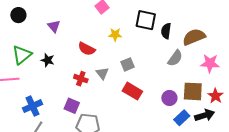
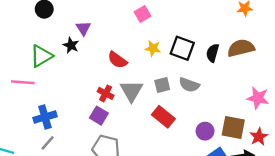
black square: (146, 20) -> (182, 48), moved
brown semicircle: (194, 37) -> (241, 48), moved
gray semicircle: (175, 58) -> (189, 85), moved, turned 66
black star: (48, 60) -> (71, 45), moved
gray triangle: (102, 73) -> (131, 91), size x1.5
purple square: (72, 106) -> (99, 116), moved

